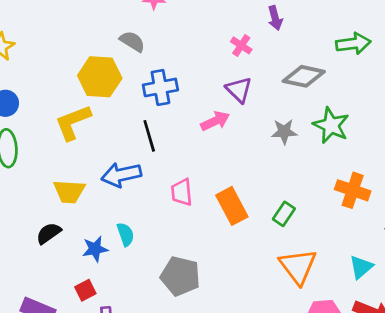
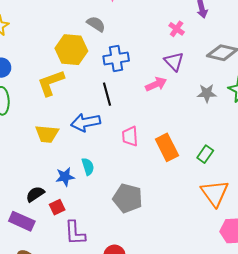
black semicircle: (49, 233) -> (35, 194), moved

